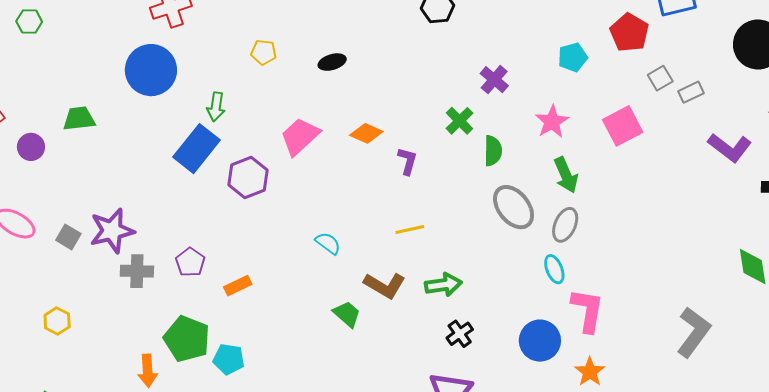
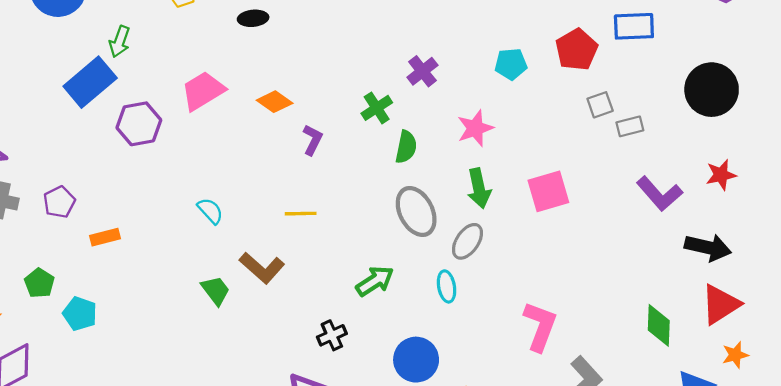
pink square: (623, 126) -> (548, 191), moved
green arrow: (443, 285) -> (375, 281), moved, turned -36
pink L-shape: (588, 310) -> (540, 326), moved
green pentagon: (187, 339) -> (39, 283), size x0.6

